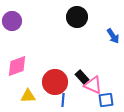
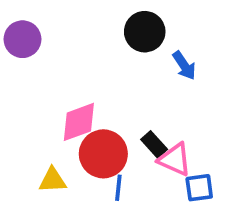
blue arrow: (113, 36) -> (184, 66), moved
pink diamond: (17, 66) -> (79, 122), moved

